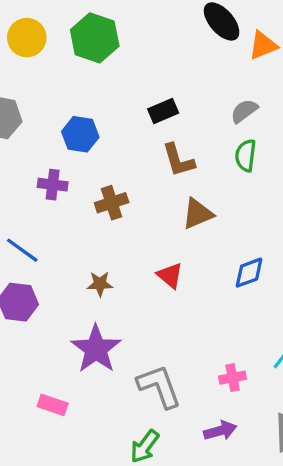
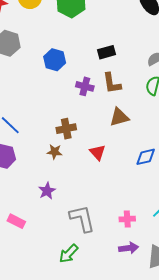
purple cross: (53, 185) -> (85, 86), moved
brown cross: (112, 203) -> (66, 129), moved
purple star: (96, 349) -> (47, 191), size x0.6
purple arrow: (220, 431) -> (129, 248), moved

